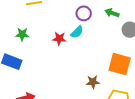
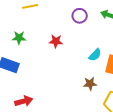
cyan semicircle: (77, 32) -> (95, 55), moved

